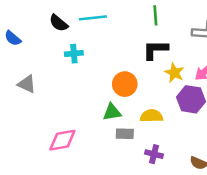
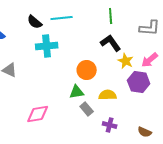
black L-shape: (155, 50) -> (111, 43), turned 55
cyan cross: (74, 54) -> (47, 46), size x1.5
gray rectangle: (125, 134) -> (87, 109), turned 48

